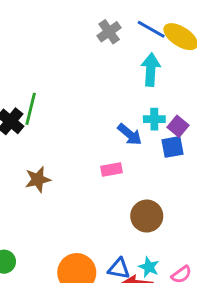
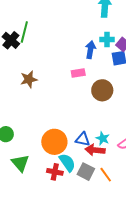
blue arrow: (130, 134) -> (90, 50), turned -120
brown circle: (147, 216) -> (102, 90), moved

